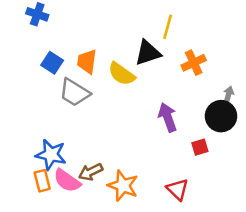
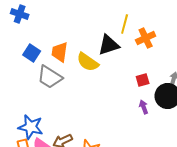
orange cross: (194, 63) -> (146, 38), moved
purple arrow: (168, 117) -> (144, 107), moved, size x0.6
red square: (200, 147) -> (143, 80), moved

